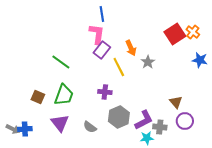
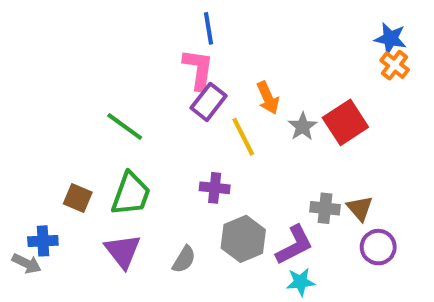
red square: (175, 34) -> (345, 122), moved
blue star: (200, 60) -> (390, 39), moved
gray semicircle: (90, 127) -> (184, 259), turned -96
gray cross: (160, 127) -> (325, 208), moved
blue cross: (25, 129) -> (43, 241), moved

